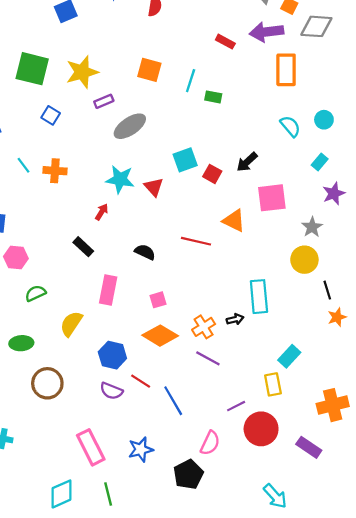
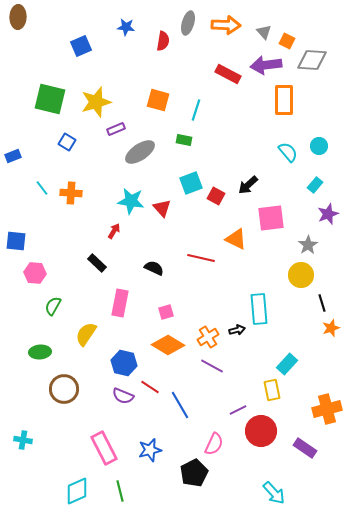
red rectangle: (225, 42) -> (228, 74), size x1.4
green rectangle: (213, 97) -> (184, 140), moved
green semicircle: (35, 293) -> (53, 306), turned -36

